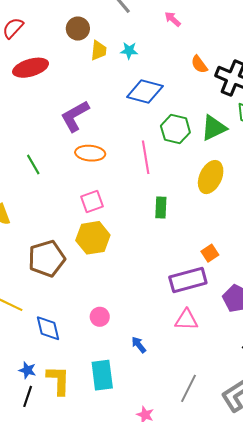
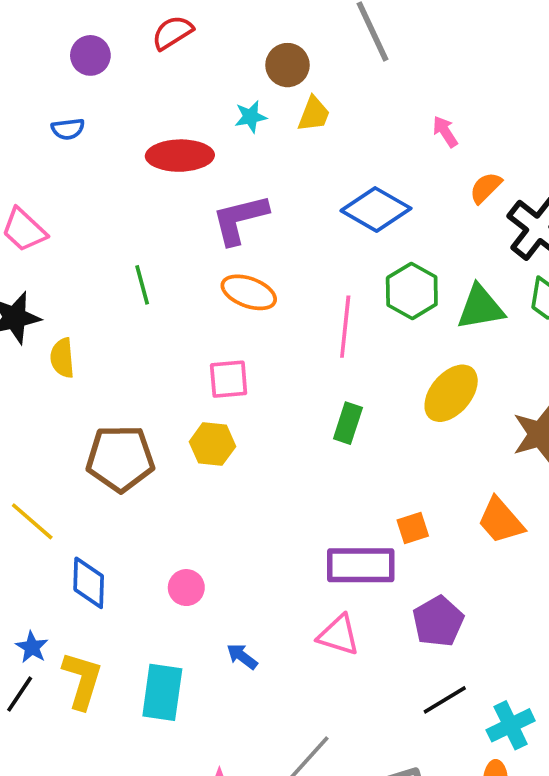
pink arrow: (173, 19) -> (445, 132), moved
cyan star: (129, 51) -> (251, 117), moved, turned -30
orange semicircle: (199, 64) -> (486, 188), turned 66
red ellipse: (31, 68) -> (180, 156), moved
yellow hexagon: (93, 238) -> (212, 444), size x0.7
blue arrow: (139, 345) -> (242, 656), turned -30

